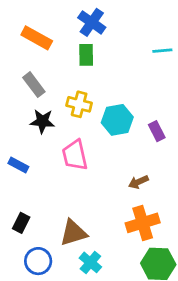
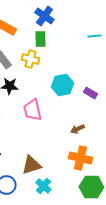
yellow cross: (79, 104) -> (30, 59), moved
purple rectangle: (157, 131) -> (90, 93), turned -32
orange cross: (143, 223) -> (80, 158), turned 30

